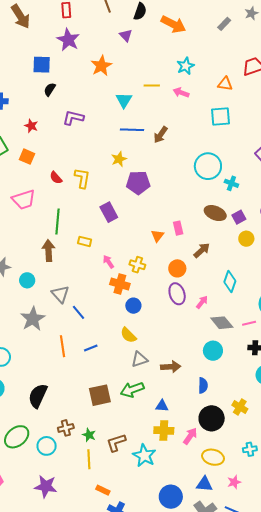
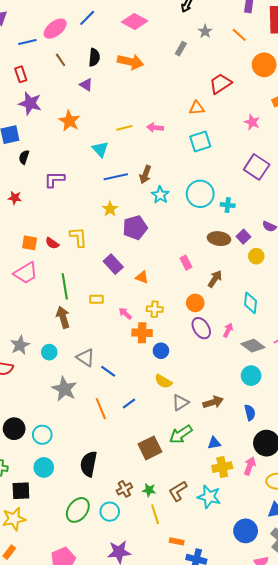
cyan star: (186, 66) -> (160, 195), moved
orange square: (27, 157) -> (30, 243), moved
orange triangle: (158, 236) -> (142, 277), moved, turned -32

